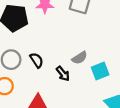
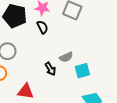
black semicircle: (37, 60) -> (42, 27), moved

